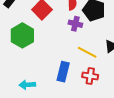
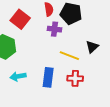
cyan arrow: (27, 85) -> (18, 76), moved

